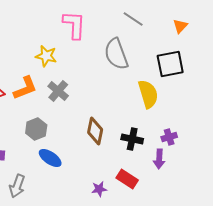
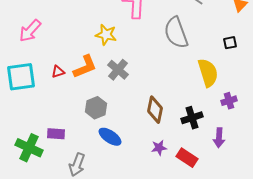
black square: (170, 64) -> (230, 43), size x0.5
purple cross: (169, 137) -> (229, 101), moved
black cross: (132, 139) -> (192, 118), turned -30
purple star: (99, 189) -> (159, 148), moved

